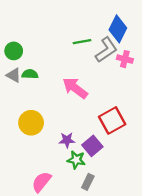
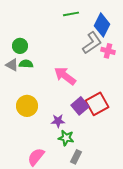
green line: (82, 42) -> (71, 14), moved
green circle: (14, 51) -> (20, 46), moved
purple square: (92, 146) -> (80, 106), moved

